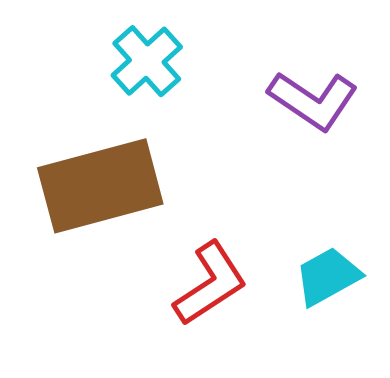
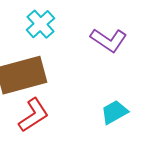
red L-shape: (210, 284) -> (33, 115), moved

